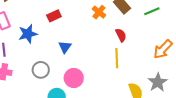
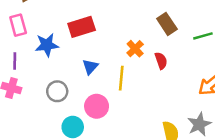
orange cross: (99, 12) -> (135, 49), moved
red rectangle: (54, 16) -> (82, 27), size x1.5
yellow line: (117, 58) -> (121, 78), moved

